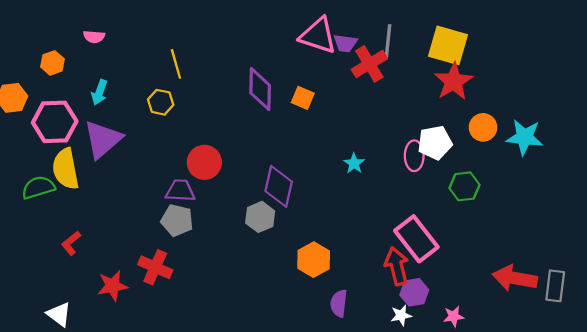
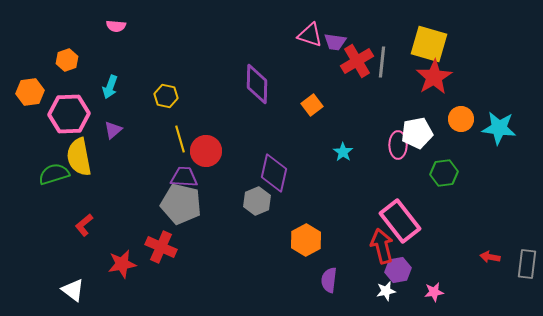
pink triangle: (318, 36) -> (310, 35), size x0.7
pink semicircle: (94, 37) -> (116, 26), moved
gray line: (388, 41) -> (382, 62), moved
yellow line: (176, 64) -> (180, 139), moved
orange square: (303, 98) -> (312, 105), moved, turned 30
purple triangle: (103, 139) -> (113, 130), size x0.5
gray pentagon: (177, 220) -> (181, 204), size x1.4
red arrow: (515, 278) -> (490, 257), size x0.5

